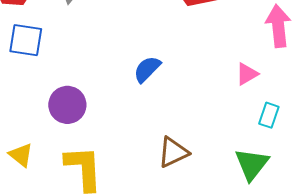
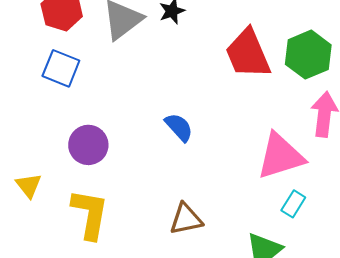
blue semicircle: (147, 69) -> (179, 127), turned 80
pink triangle: (247, 74) -> (280, 156), size x2.0

